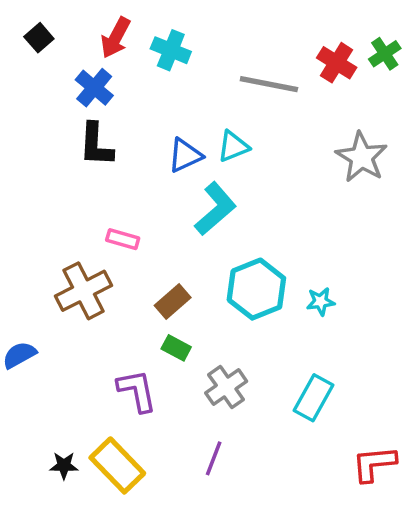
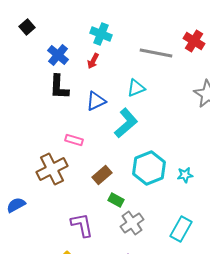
red arrow: (116, 38) -> (93, 61), moved, size x0.7
blue triangle: (185, 155) -> (96, 101), moved
green rectangle: (176, 348) -> (116, 200), moved

